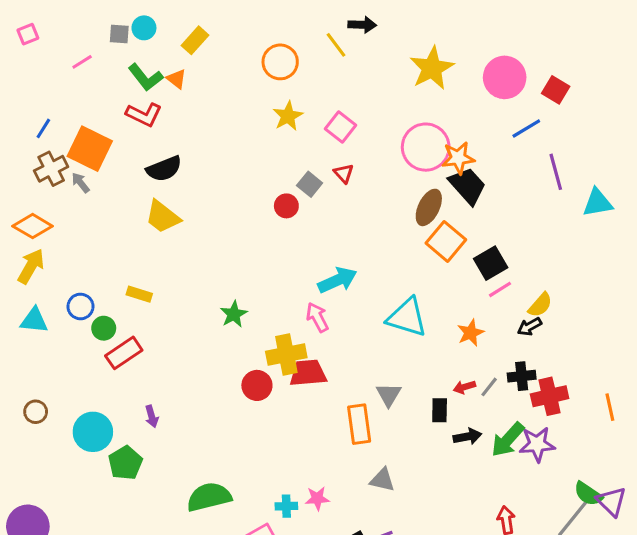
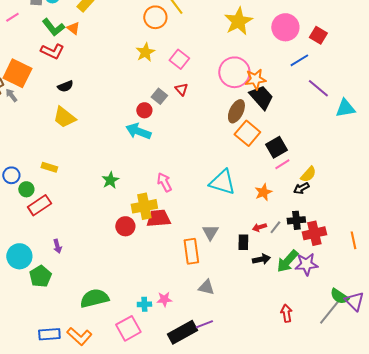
orange circle: (280, 62) -> (155, 17), moved
black semicircle: (164, 169) -> (65, 86), size x0.7
purple line: (556, 172) -> (318, 88), turned -35
cyan arrow: (337, 280) -> (138, 131), moved, turned -135

